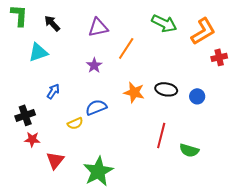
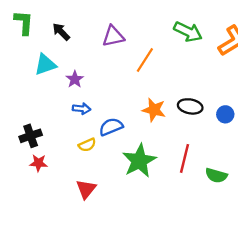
purple star: (94, 65) -> (75, 79), moved
blue arrow: (53, 91) -> (82, 109), moved, turned 63
red triangle: (55, 160) -> (86, 189), moved
green star: (98, 171) -> (139, 161), moved

